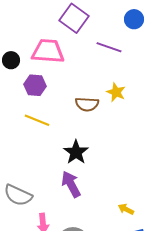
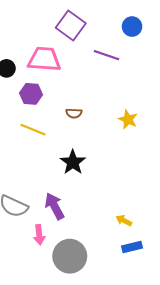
yellow star: (116, 92) -> (128, 119), moved
brown semicircle: (87, 104) -> (74, 113), moved, size x0.7
purple arrow: (71, 184) -> (54, 206), moved

